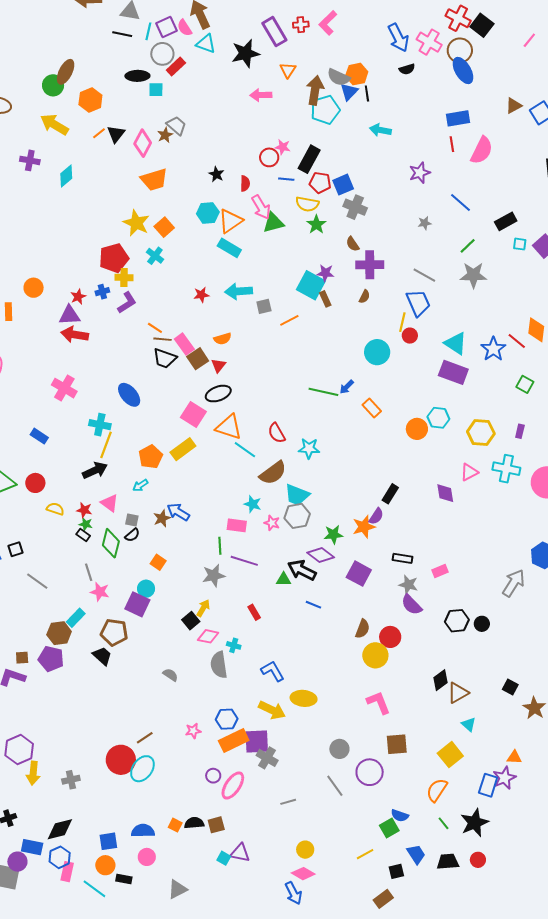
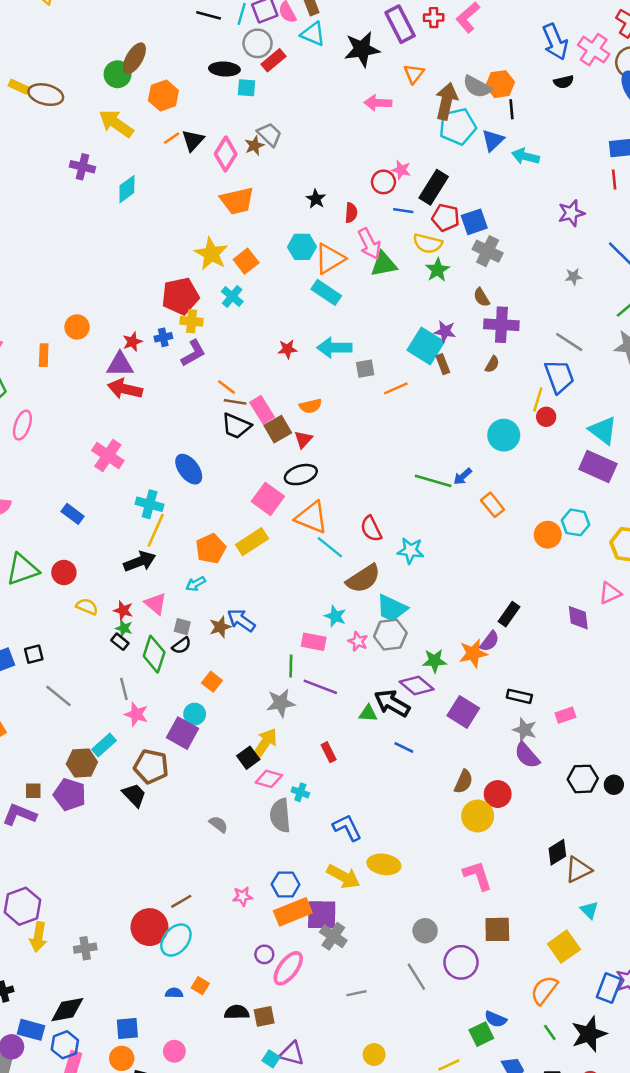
blue triangle: (349, 92) -> (493, 140), moved
yellow arrow: (203, 608) -> (265, 743), size x1.4
orange square: (175, 825) -> (200, 986), moved
blue semicircle: (143, 831) -> (174, 993), moved, size x0.6

